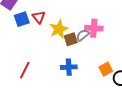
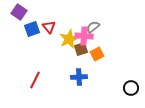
pink cross: (94, 28) -> (84, 36), moved
gray semicircle: (83, 35) -> (93, 27), moved
orange square: (106, 69) -> (97, 54), moved

